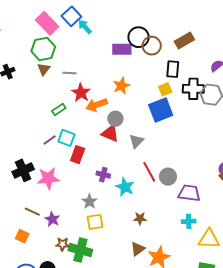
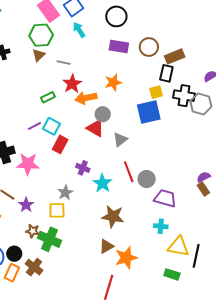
cyan arrow: (85, 27) -> (79, 30), moved
black circle: (139, 37) -> (116, 16), moved
brown rectangle: (184, 41) -> (175, 56), moved
brown star: (140, 218) -> (113, 216), size x1.6
yellow square: (95, 222) -> (57, 210), moved

